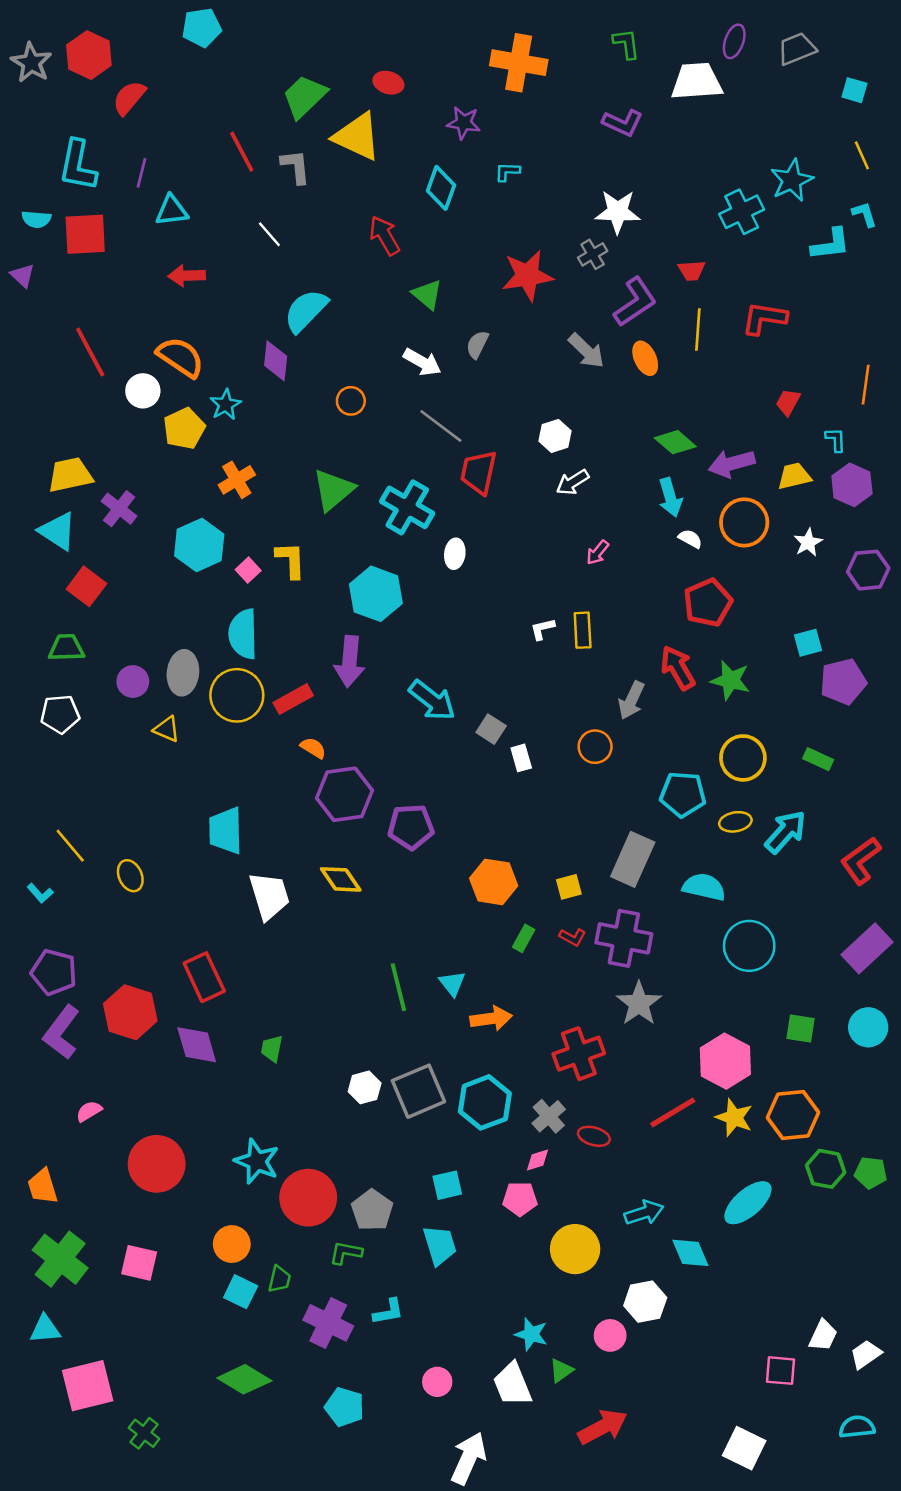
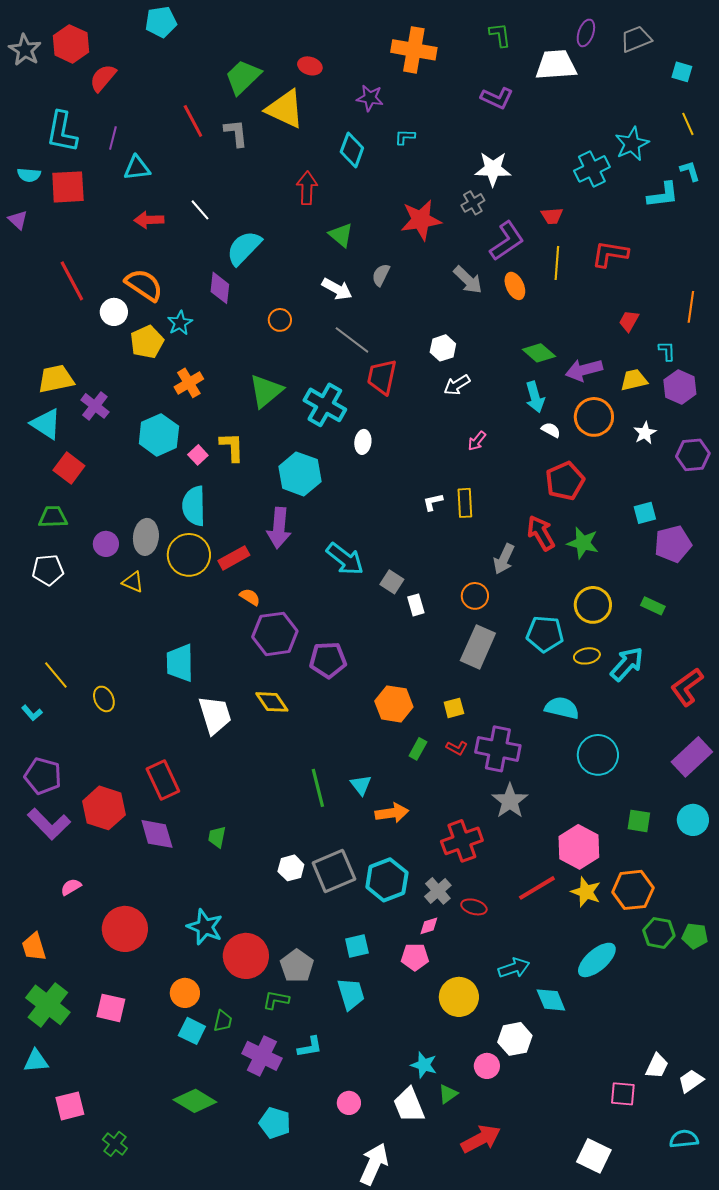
white line: (269, 234) -> (200, 210), moved
red arrow: (385, 236) -> (307, 188), turned 32
gray rectangle: (633, 859) -> (478, 647), moved
purple L-shape: (61, 1032) -> (49, 824), turned -81
pink square: (88, 1386) -> (70, 1106), size x0.7

